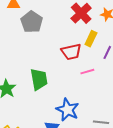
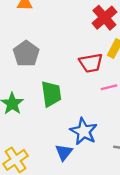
gray pentagon: (32, 22) -> (26, 54), moved

